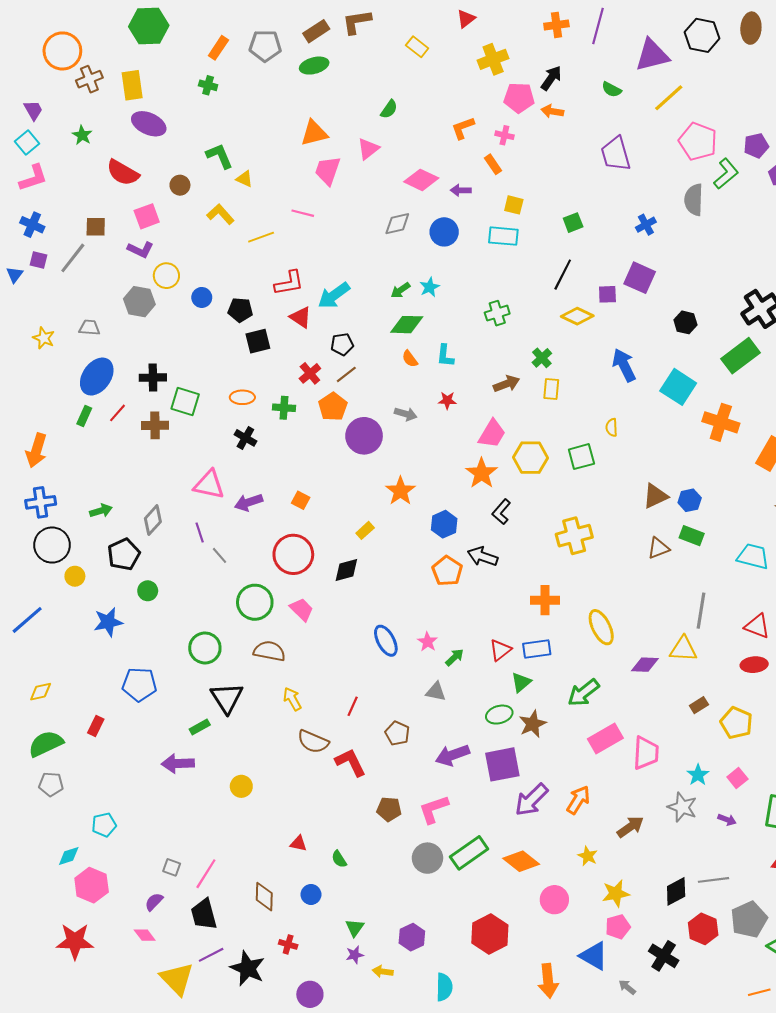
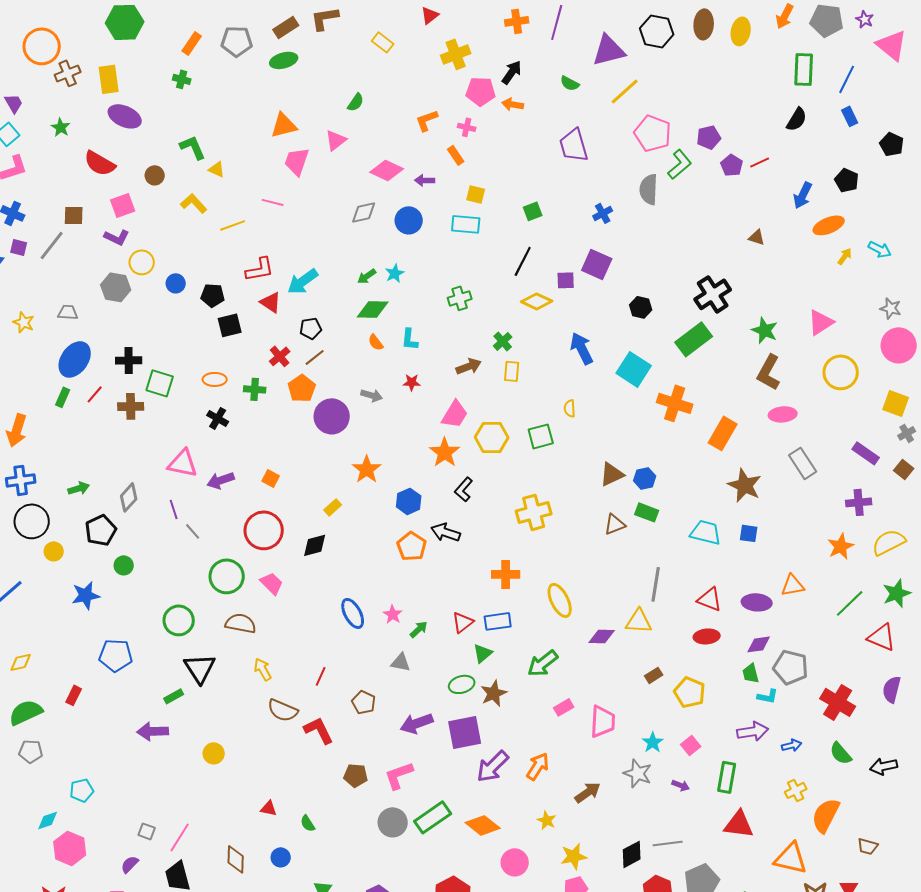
pink rectangle: (605, 738) -> (564, 707), size x0.6

